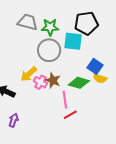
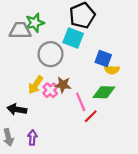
green star: (50, 27) -> (35, 23), moved
cyan square: (73, 41) -> (73, 38), turned 30
pink cross: (40, 82) -> (50, 90), turned 32
green diamond: (79, 83) -> (104, 92), moved

